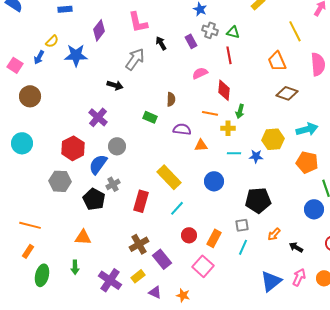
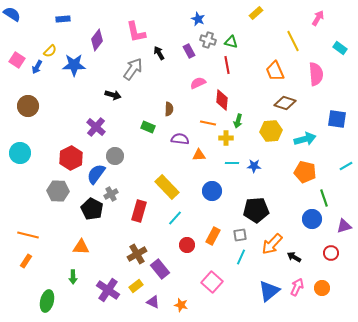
pink square: (15, 65) -> (17, 60), moved
yellow hexagon: (273, 139) -> (271, 131), moved
orange arrow: (274, 234) -> (272, 244), size x1.6
orange rectangle: (214, 238) -> (213, 236), moved
pink square: (203, 266) -> (212, 282), moved
green ellipse: (42, 275) -> (47, 301), moved

